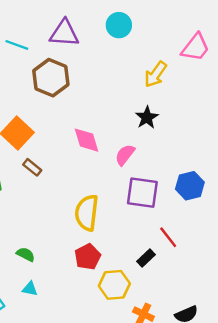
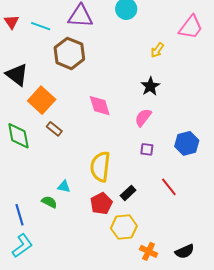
yellow arrow: (156, 74) -> (157, 50), size x0.7
pink semicircle: (125, 155) -> (143, 117), moved
purple square: (142, 193) -> (147, 149), size x0.5
black rectangle: (146, 258) -> (128, 193), moved
cyan triangle: (30, 289) -> (64, 187), moved

